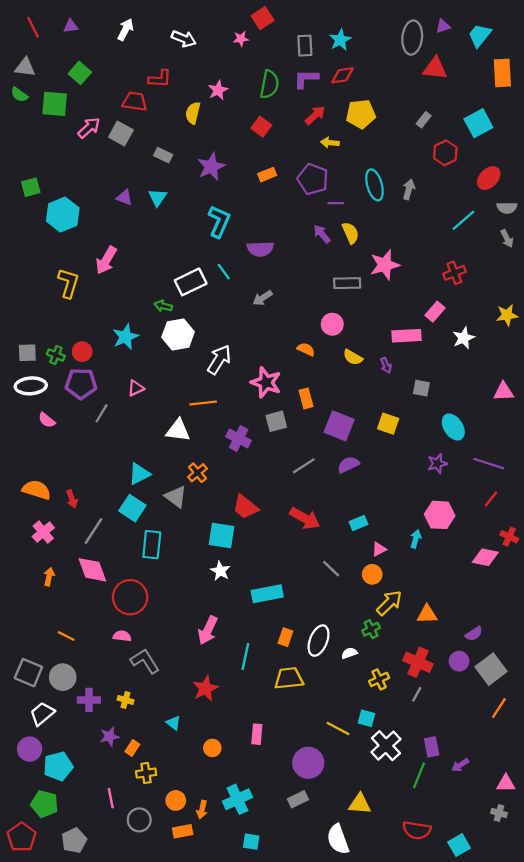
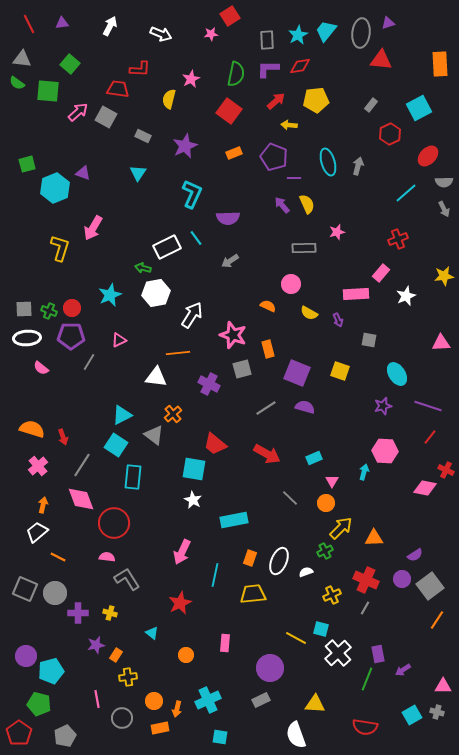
cyan trapezoid: (480, 35) -> (326, 31), moved
red square: (261, 127) -> (229, 111), size x1.4
purple triangle: (124, 197) -> (83, 173), moved
pink star: (385, 265) -> (337, 232), size x0.6
purple semicircle: (348, 465) -> (305, 407), turned 42
pink triangle: (379, 549) -> (332, 481), turned -32
white trapezoid: (42, 714) -> (37, 532), moved
cyan square: (459, 845) -> (412, 715), moved

